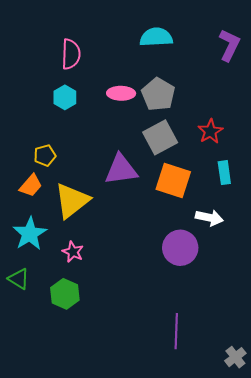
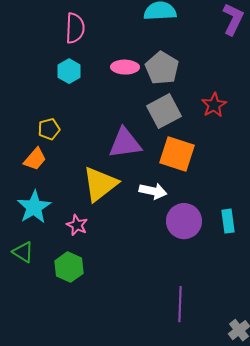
cyan rectangle: (224, 173) -> (228, 221), moved
yellow triangle: (72, 201) -> (100, 184), moved
white arrow: (209, 218) -> (153, 191), moved

